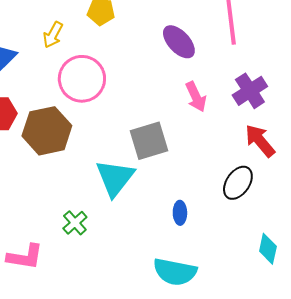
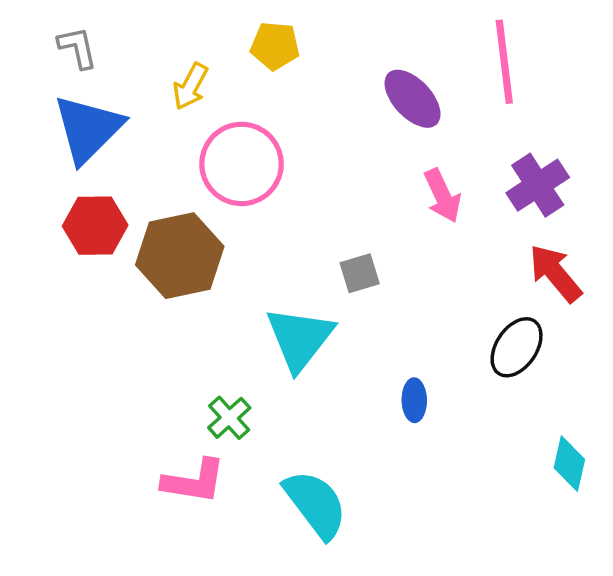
gray square: (149, 141) -> (360, 273), size x0.6
pink L-shape: (25, 257) -> (194, 481), moved
cyan semicircle: (175, 272) -> (316, 504), moved, turned -138

